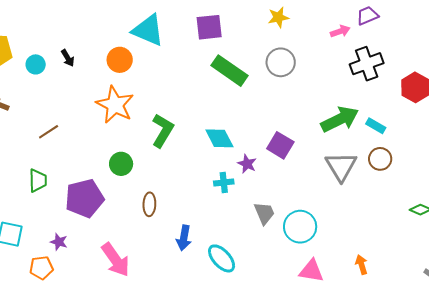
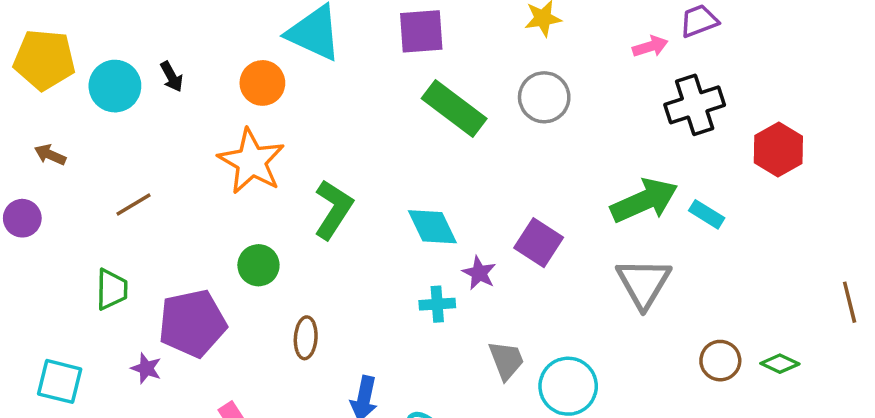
cyan circle: (36, 64) -> (115, 86), size x1.5
brown circle: (380, 159) -> (720, 361), moved
purple star: (59, 242) -> (146, 368), moved

